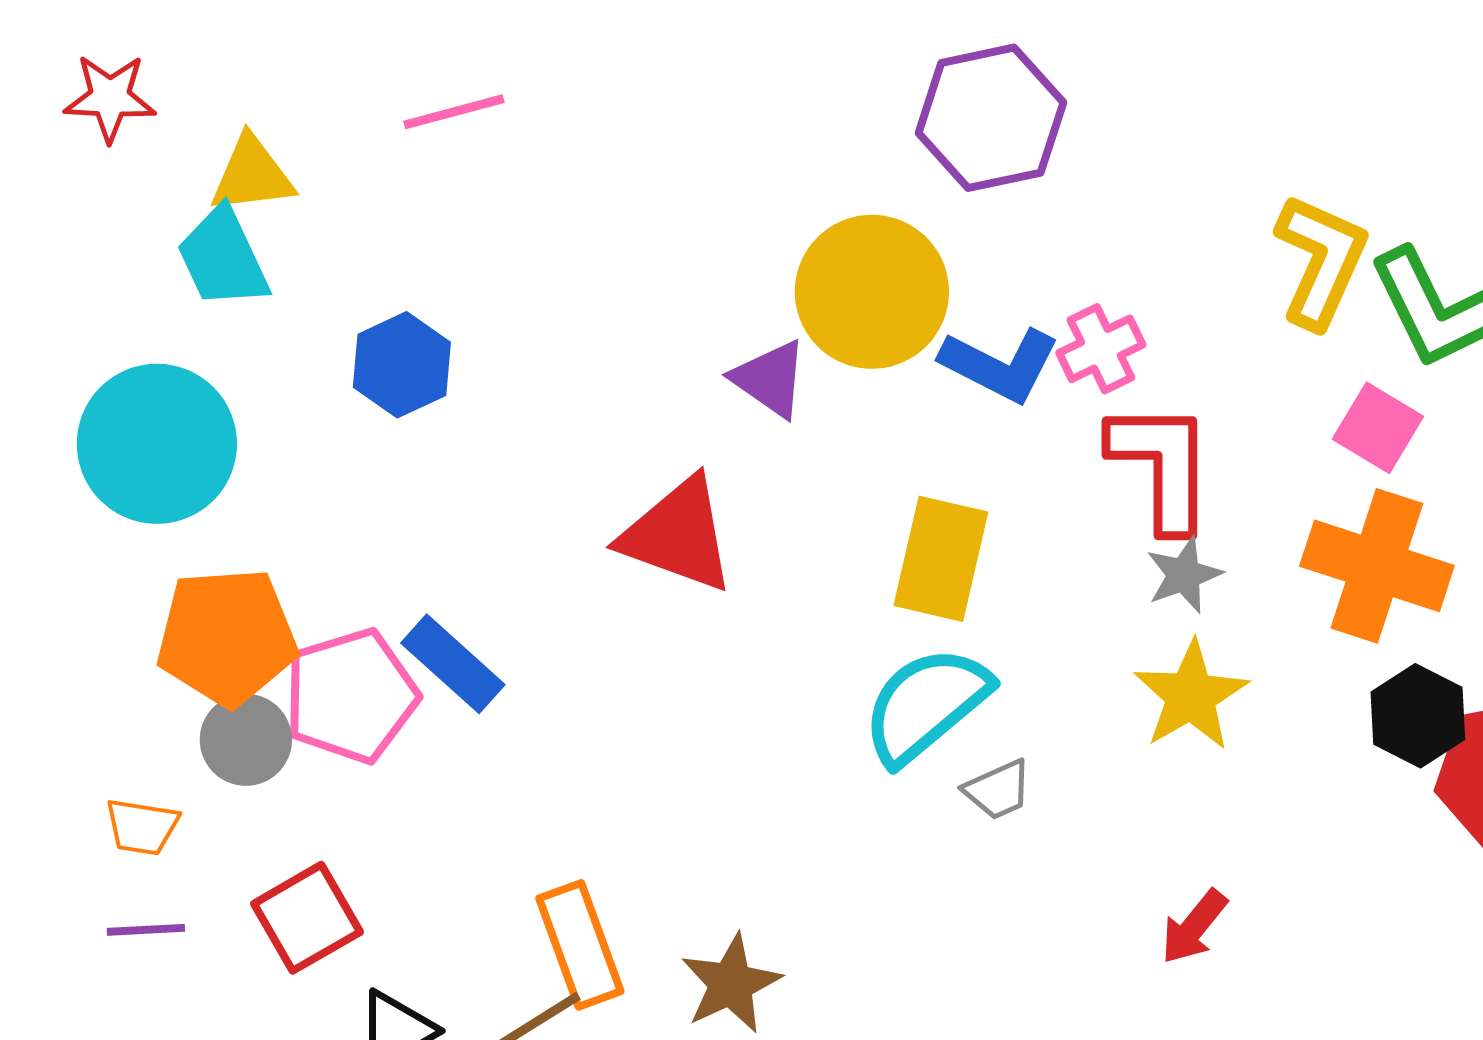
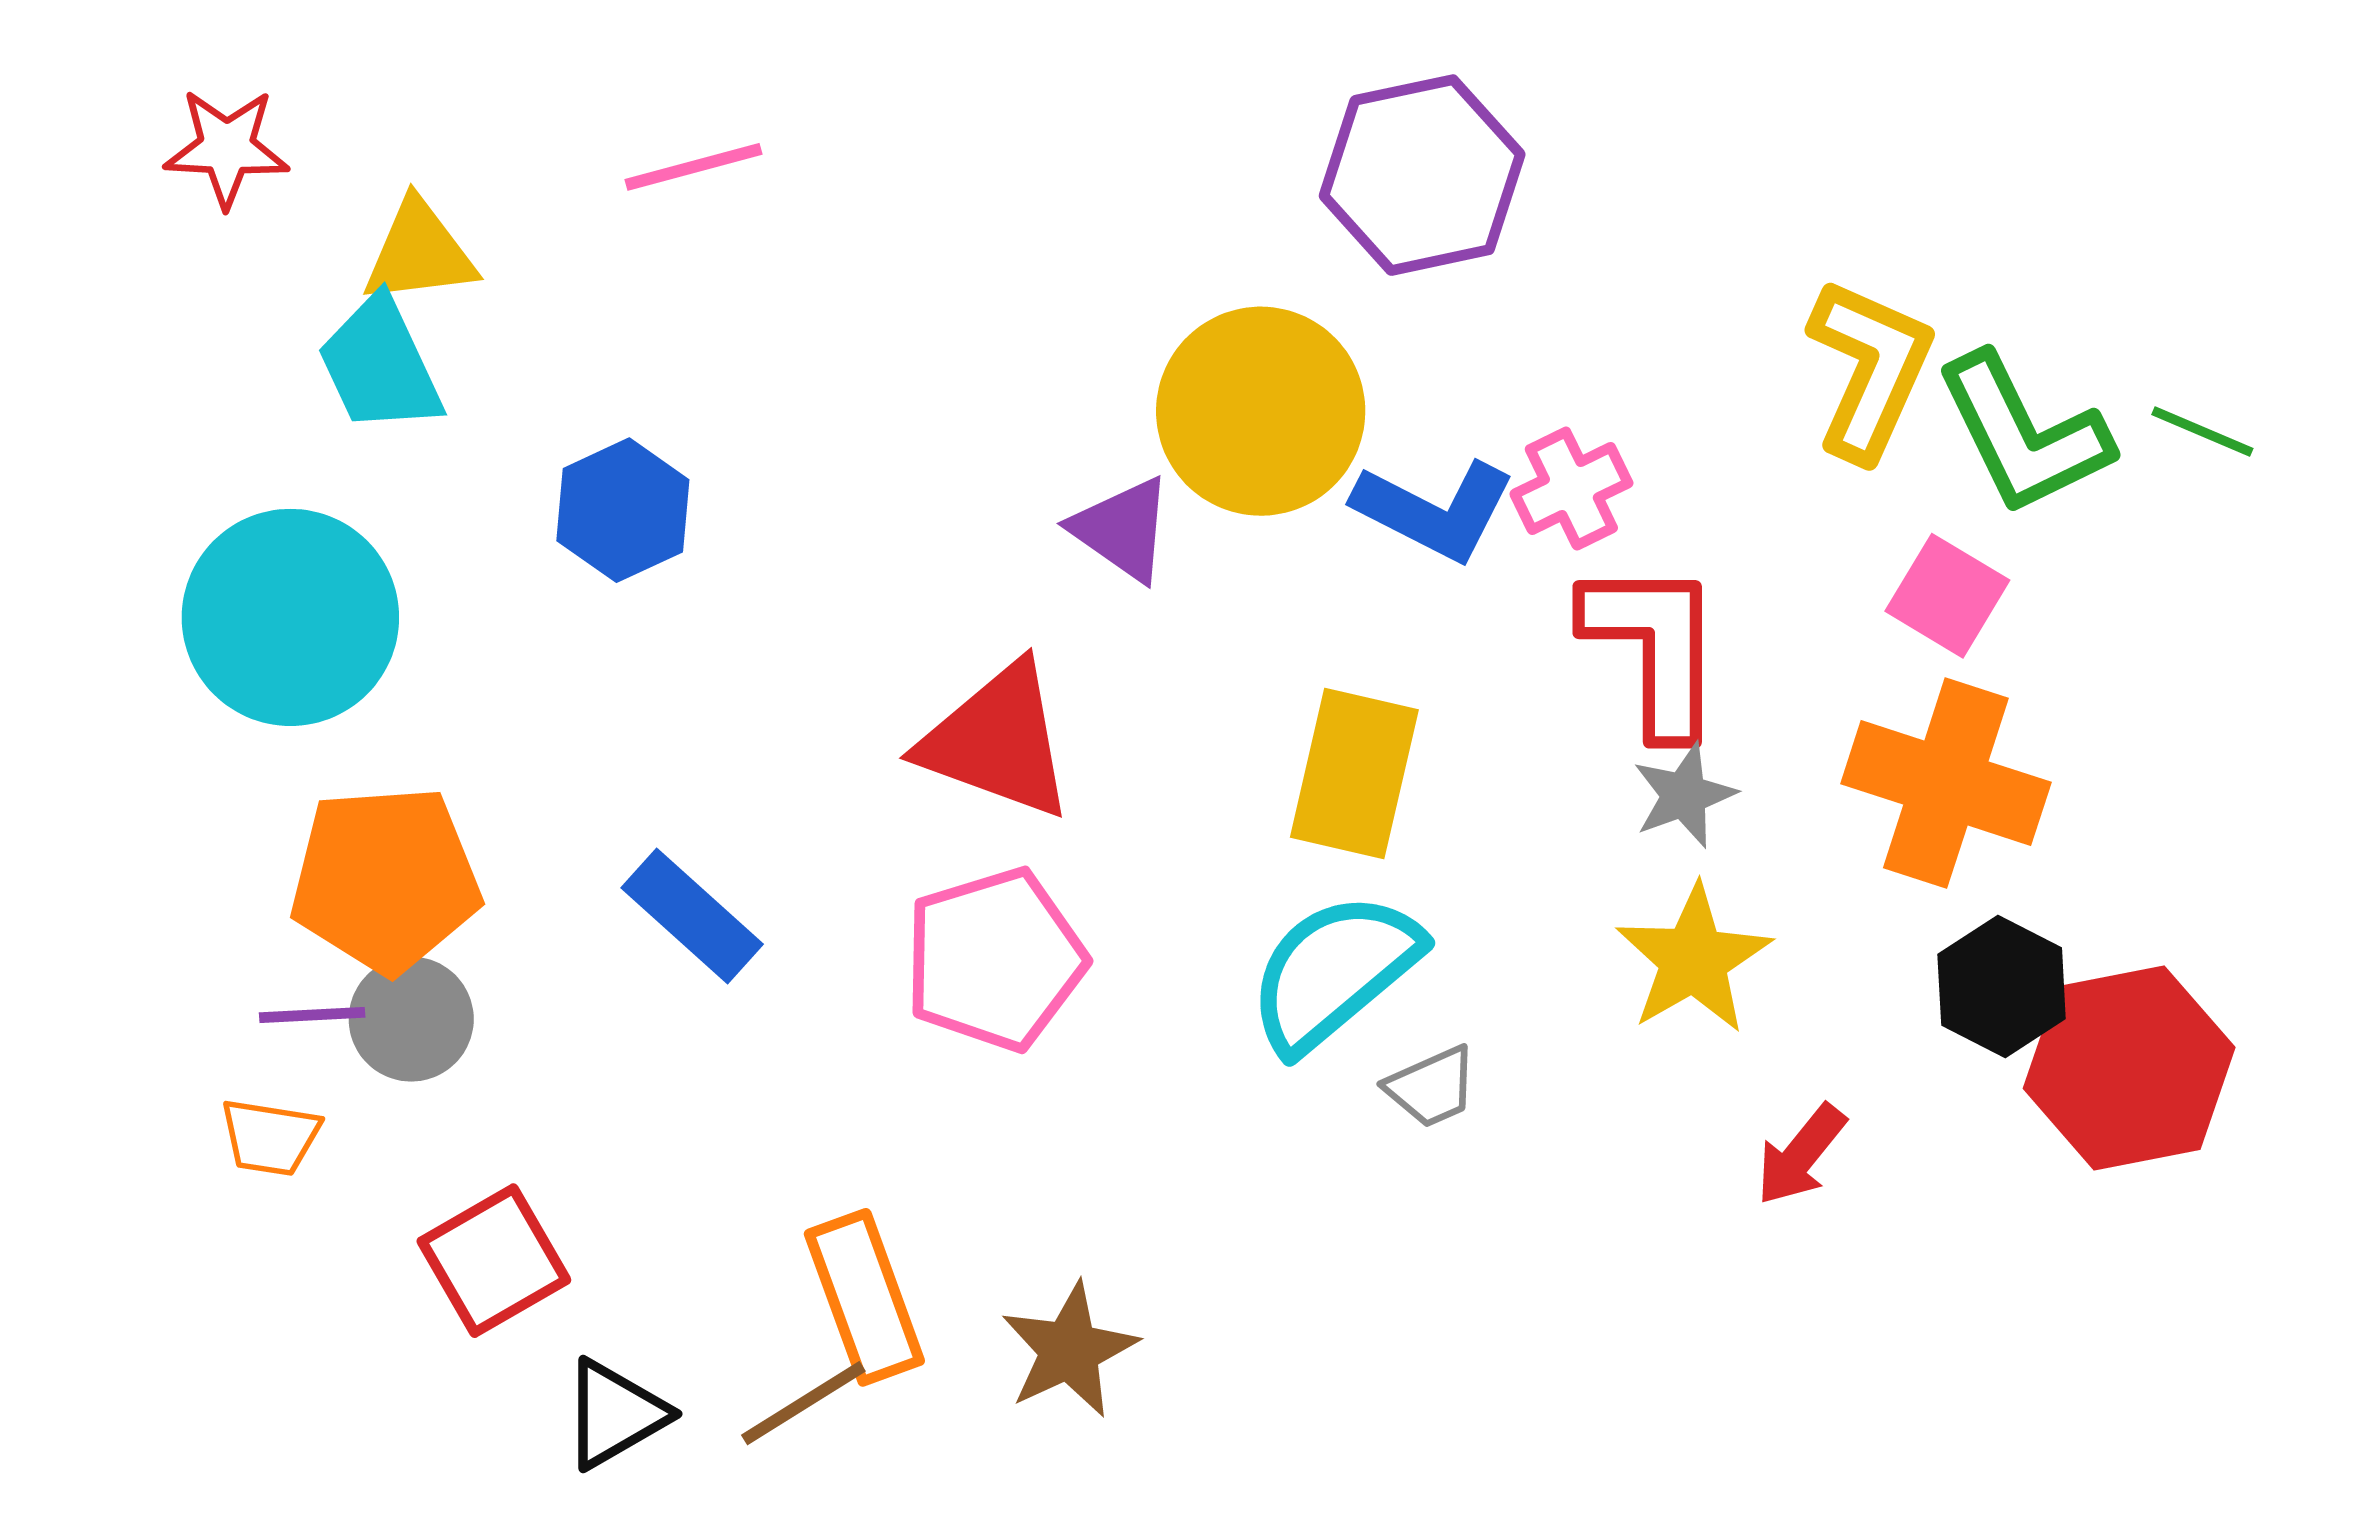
pink pentagon: (351, 696) -> (995, 959), moved
red arrow: (1194, 927) -> (1801, 1155), moved
purple line: (146, 930) -> (312, 1015), moved

